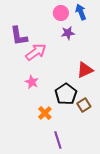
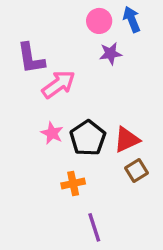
red triangle: (85, 70) -> (127, 140), moved
black pentagon: (66, 94) -> (88, 138), moved
orange cross: (45, 113) -> (73, 184), turned 32

